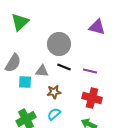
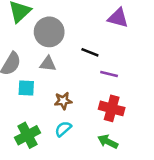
gray circle: (59, 44) -> (49, 32), moved
black line: (64, 67) -> (90, 52), moved
gray triangle: (42, 71) -> (48, 64), moved

